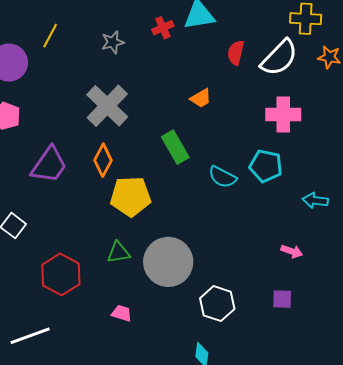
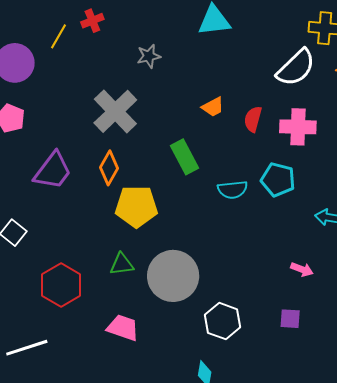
red cross: (163, 28) -> (92, 21), moved
gray star: (113, 42) -> (149, 56), moved
red semicircle: (236, 53) -> (253, 119), moved
cyan semicircle: (222, 177) -> (233, 190), turned -36
pink trapezoid: (122, 313) -> (123, 328), size x1.5

